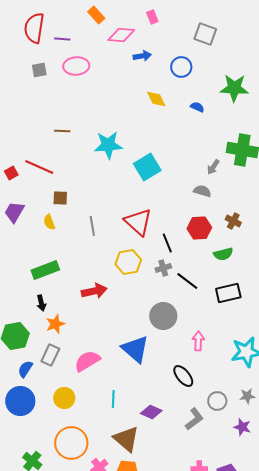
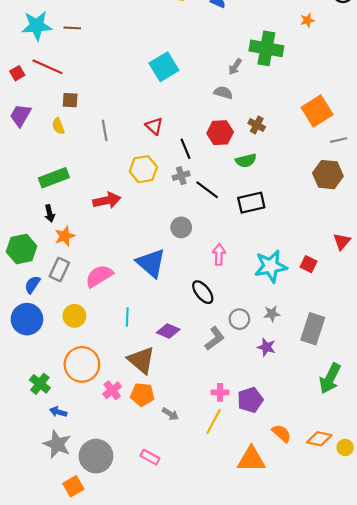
cyan star: (108, 145) -> (37, 26), moved
red triangle: (138, 222) -> (154, 126), size x0.6
gray circle: (163, 316) -> (181, 227), size x0.7

